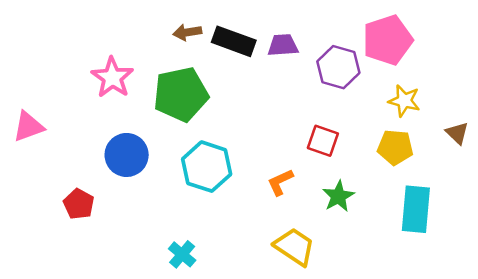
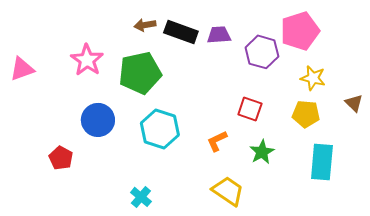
pink triangle: (28, 127) -> (22, 69), moved

